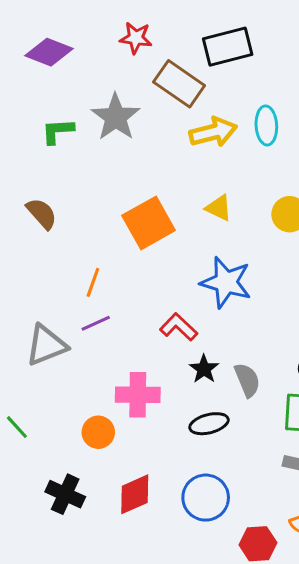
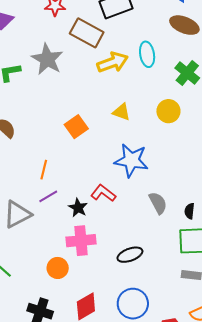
orange square: (149, 223) -> (76, 127), size x0.7
black star: (204, 369) -> (78, 208), moved
gray semicircle: (247, 380) -> (158, 203), moved

